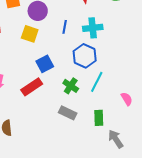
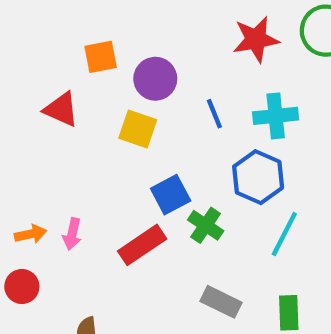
blue line: (65, 27) -> (214, 114), turned -32
green cross: (71, 86) -> (206, 225), moved

